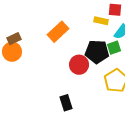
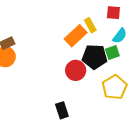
yellow rectangle: (101, 21) -> (90, 25), moved, turned 48
orange rectangle: (58, 32) -> (76, 36), moved

